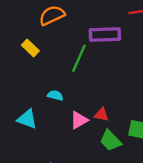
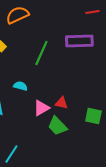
purple rectangle: (105, 35) -> (79, 41), moved
green trapezoid: (111, 141) -> (57, 126), moved

